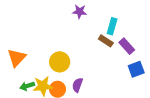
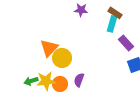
brown rectangle: (106, 41) -> (115, 13), moved
orange triangle: (17, 58) -> (49, 48), moved

